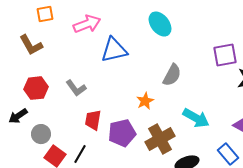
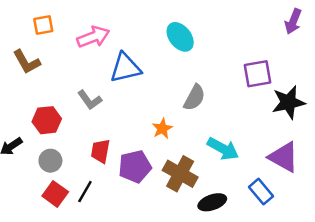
red hexagon: (36, 88) -> (47, 120), moved
gray L-shape: (76, 88) -> (90, 100), moved
gray circle: (41, 134) -> (50, 161), moved
brown cross: (160, 139) -> (180, 174), turned -32

